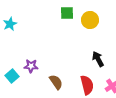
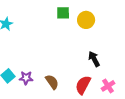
purple star: (31, 66) -> (26, 78), moved
red semicircle: (87, 85) -> (83, 85), turned -138

